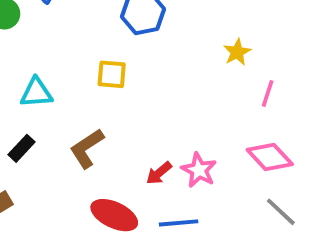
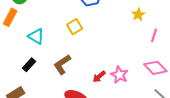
yellow square: (112, 74) -> (75, 27), turned -35
cyan triangle: (36, 93) -> (36, 36), turned 36

